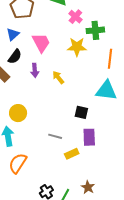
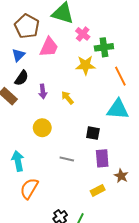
pink trapezoid: (41, 43) -> (49, 47), moved, turned 55
orange line: (110, 59) -> (120, 76), turned -30
yellow circle: (18, 113) -> (42, 128), moved
yellow rectangle: (72, 154) -> (98, 190), moved
brown star: (88, 187) -> (121, 176), moved

